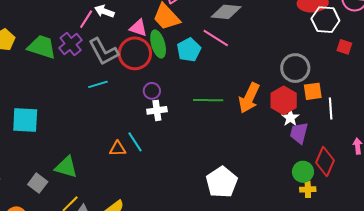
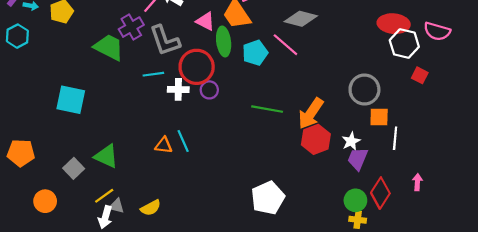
green trapezoid: (42, 47) -> (109, 47), moved
red circle: (135, 53) -> (197, 67), moved
red hexagon: (284, 100) -> (316, 139), moved
white cross: (157, 110) -> (178, 89), moved

